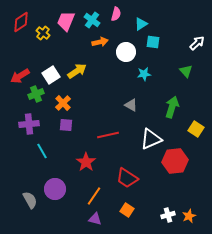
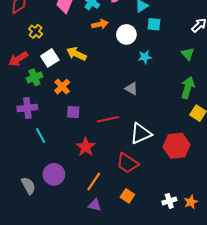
yellow cross: (43, 33) -> (36, 31), moved
yellow arrow: (77, 71) -> (76, 54), turned -120
green arrow: (172, 107) -> (188, 88), moved
purple square: (66, 125) -> (73, 112), moved
white triangle: (151, 139) -> (141, 134), moved

